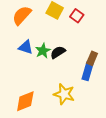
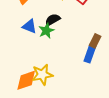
black semicircle: (58, 52) -> (53, 20), moved
yellow star: (64, 94) -> (42, 75), moved, turned -30

